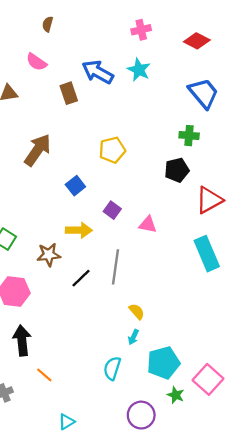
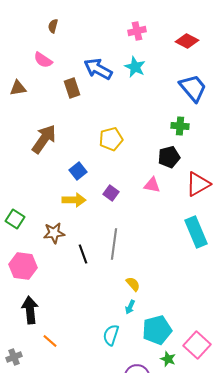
pink triangle: (148, 225) -> (152, 185), moved
yellow arrow: (79, 230) -> (74, 200), moved
black line: (81, 278) -> (83, 254), turned -66

